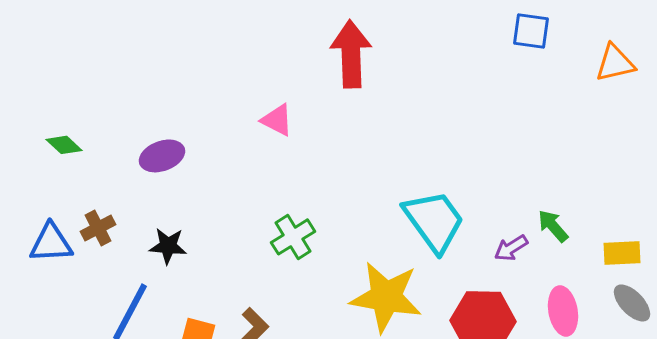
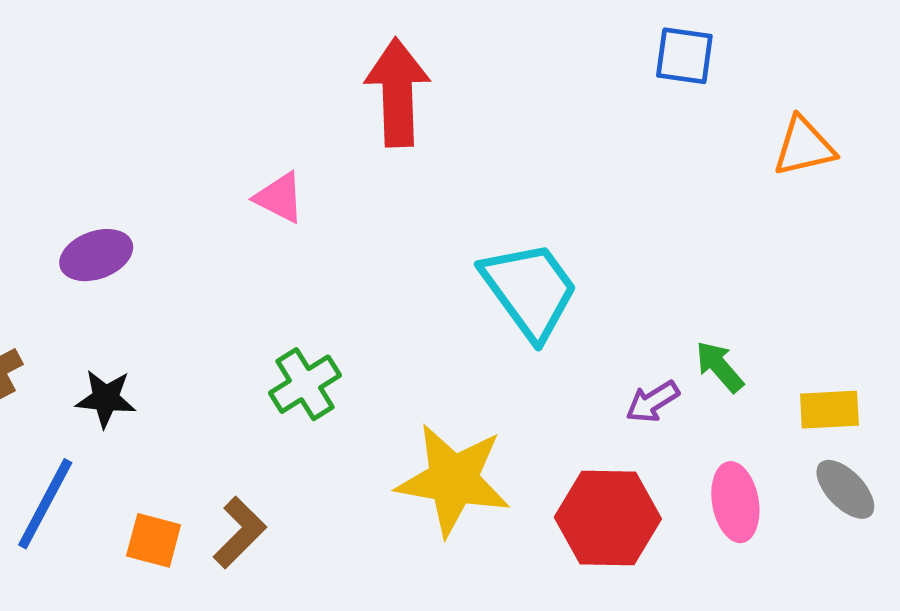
orange triangle: (615, 63) -> (804, 147), moved
cyan trapezoid: (434, 221) -> (530, 290), moved

